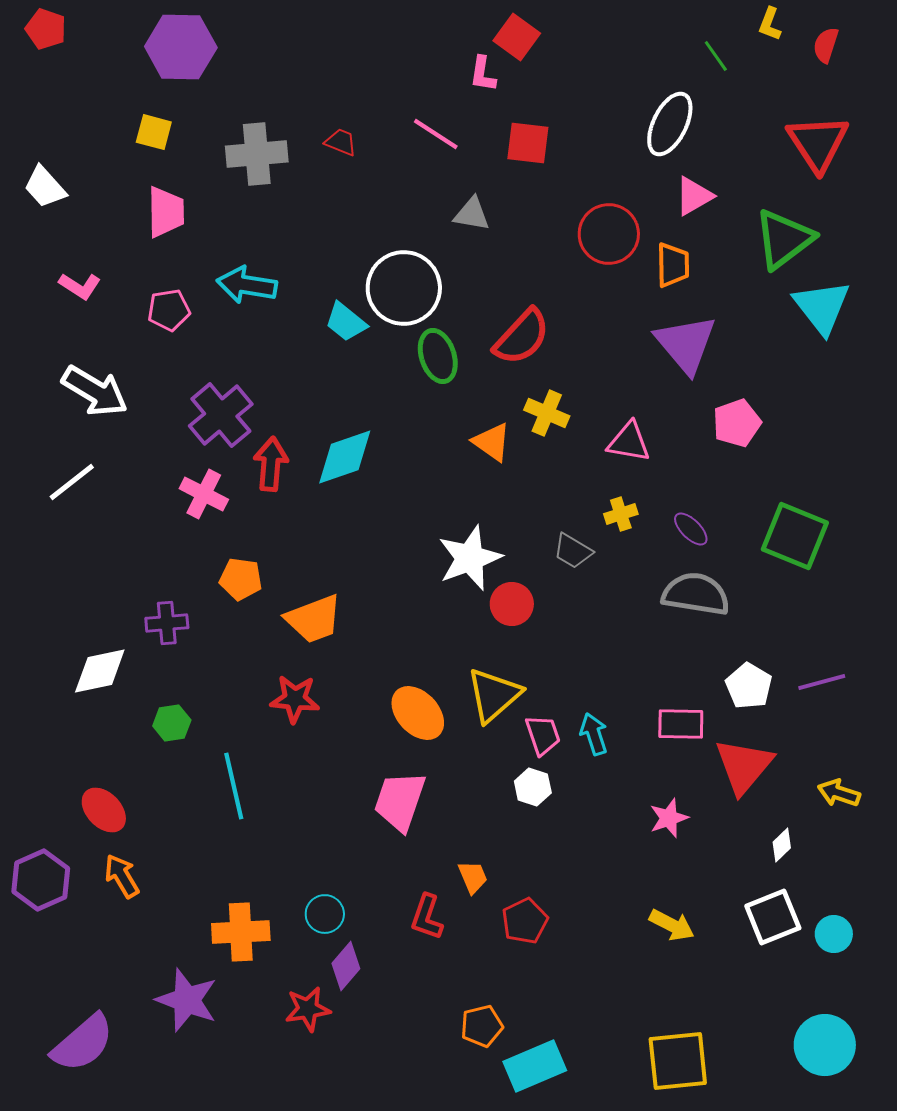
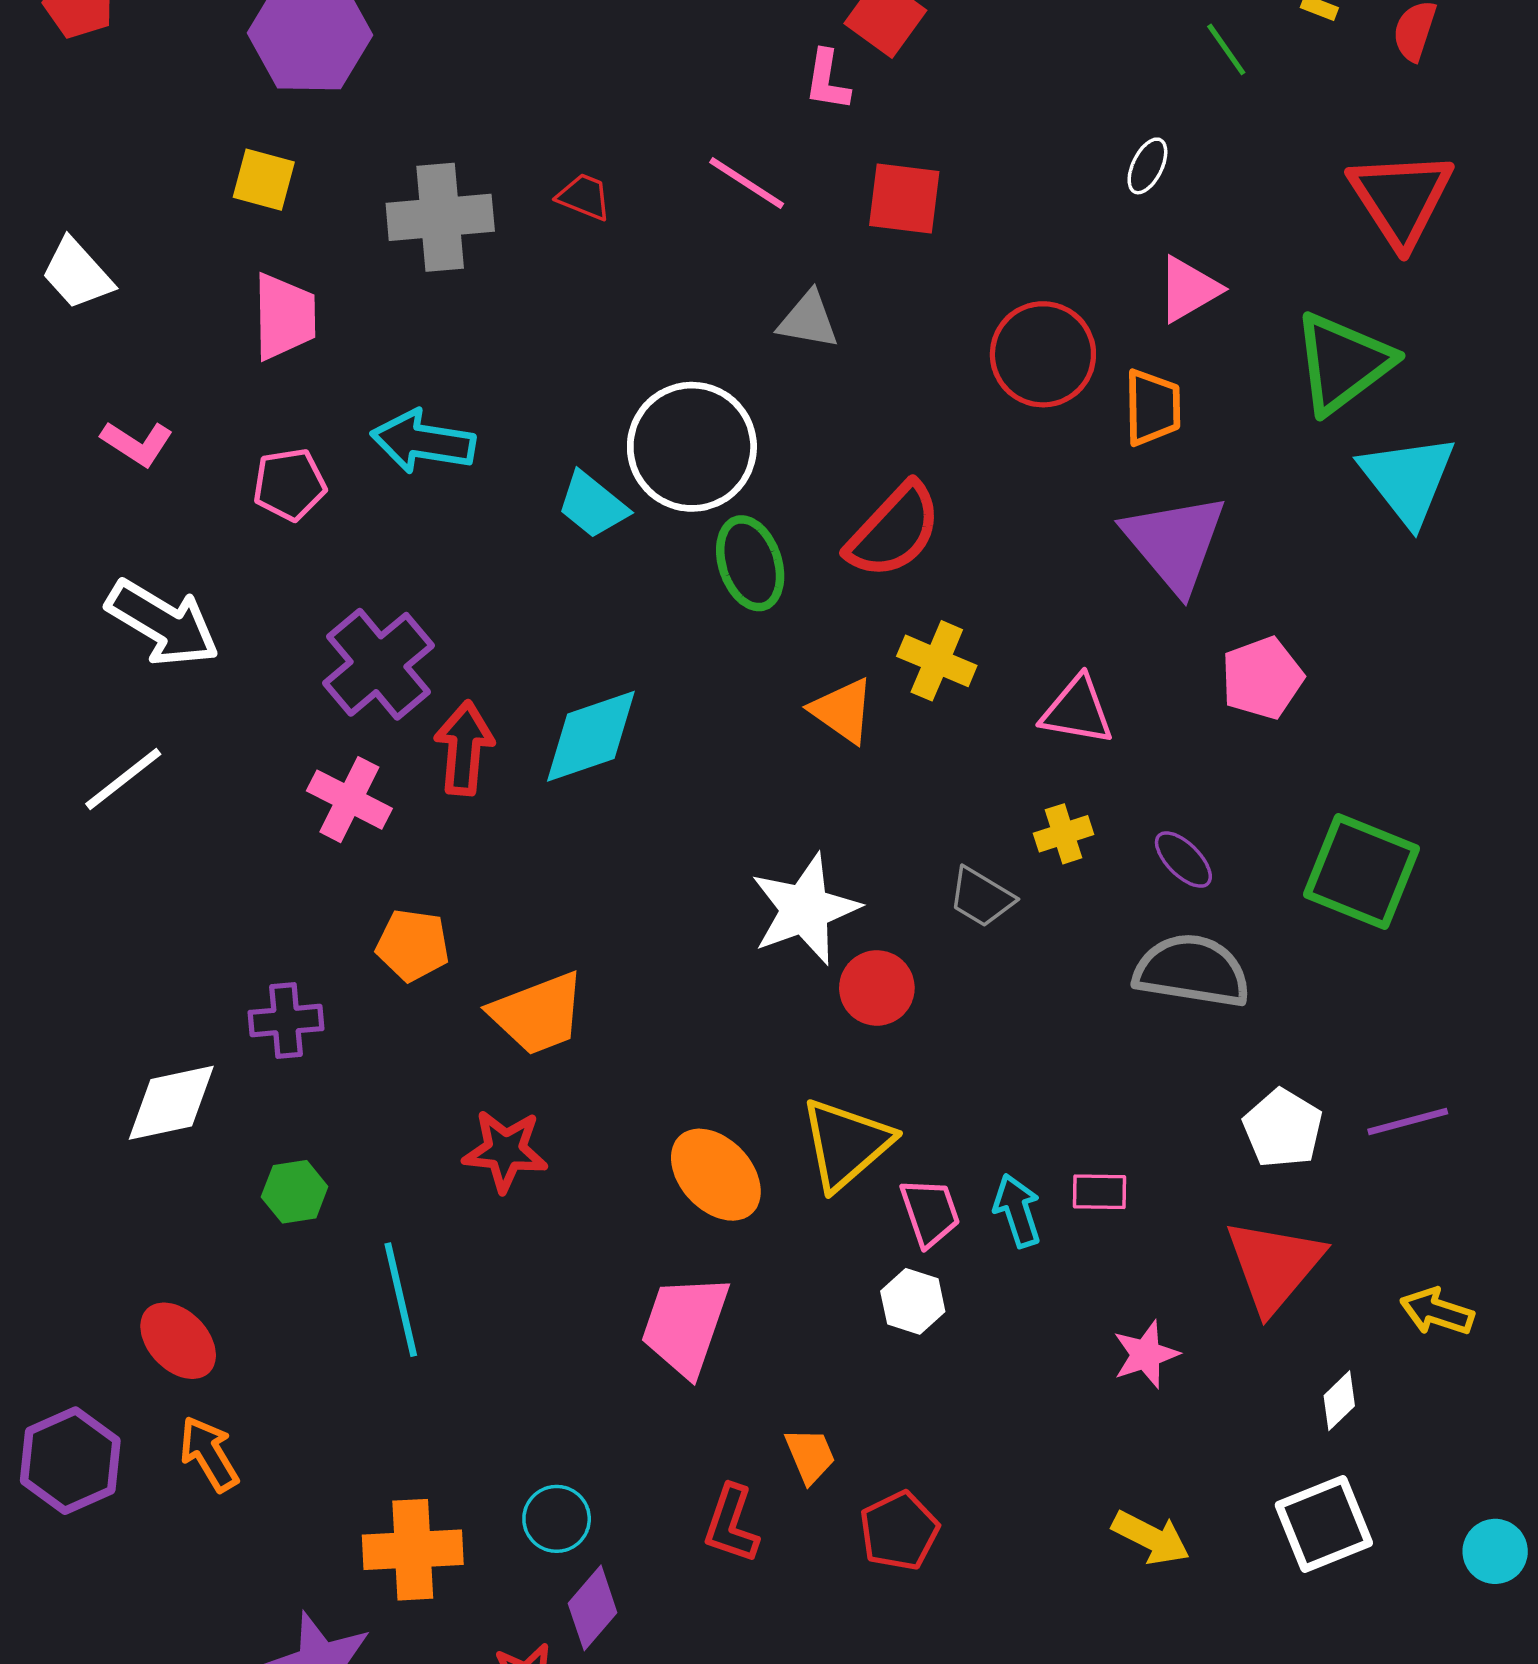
white ellipse: (670, 124) -> (1147, 166), size x0.5
pink rectangle: (681, 724) -> (1099, 1192), moved, size x0.7
cyan circle: (834, 934) -> (1495, 1551), moved

